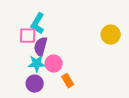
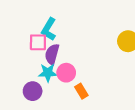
purple circle: (35, 84) -> (33, 91), moved

